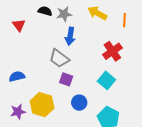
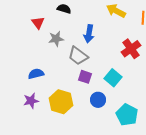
gray star: (64, 14) -> (56, 39), moved
cyan square: (106, 80) -> (113, 78), moved
purple star: (18, 112) -> (31, 101), moved

